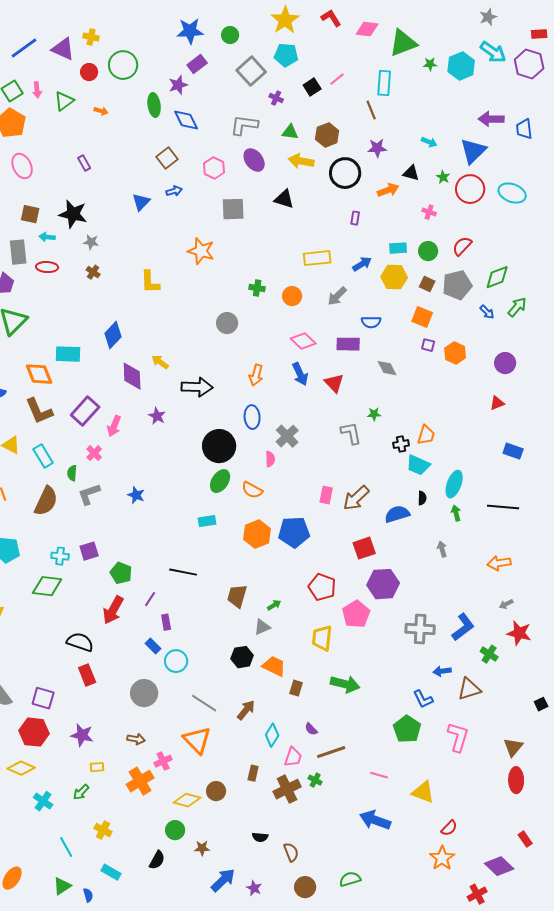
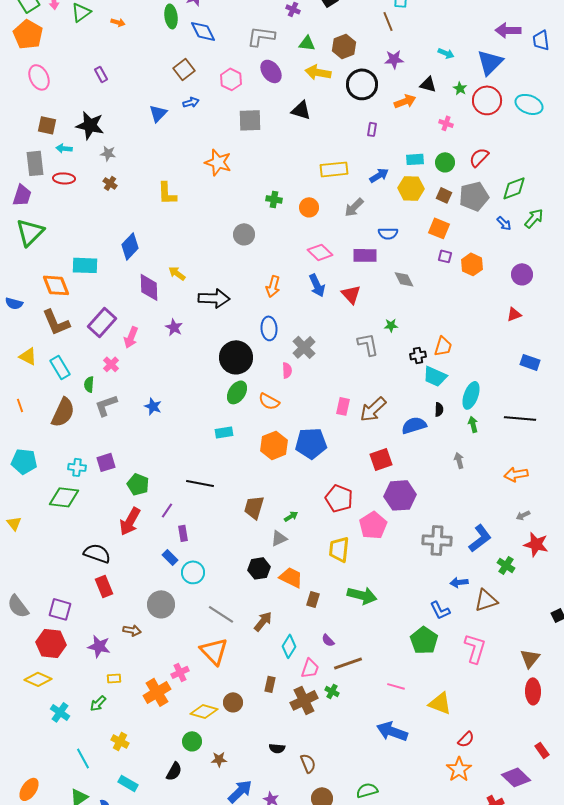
brown arrow: (136, 739) -> (132, 630), moved

